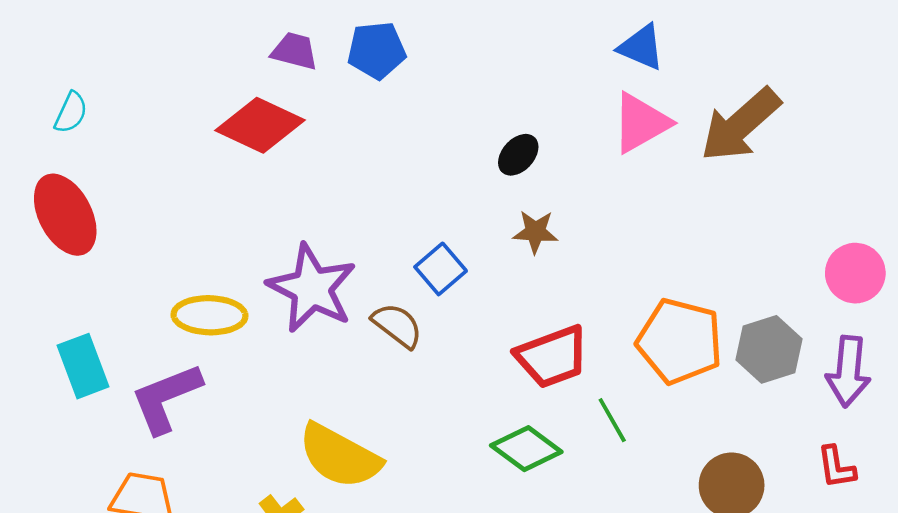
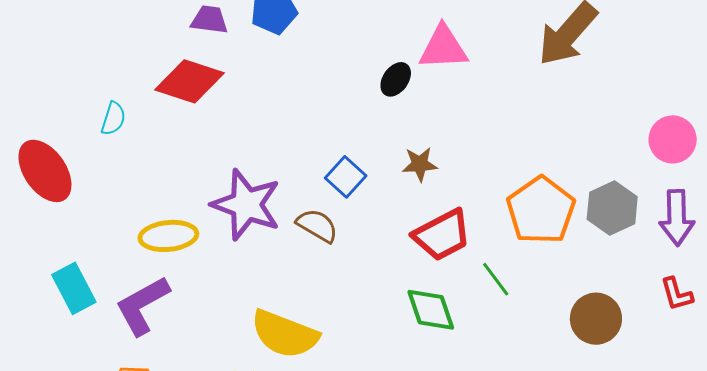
cyan semicircle: (71, 113) -> (113, 119), moved
pink triangle: (641, 123) -> (443, 48), moved, turned 34
brown star: (535, 232) -> (420, 164), moved
orange pentagon: (680, 341) -> (541, 210), turned 30
green diamond: (526, 449) -> (431, 310), turned 42

